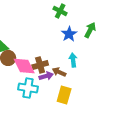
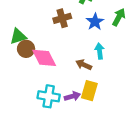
brown cross: (40, 65) -> (62, 18), moved
purple arrow: (46, 76) -> (72, 96), moved
cyan cross: (28, 88) -> (49, 96), moved

